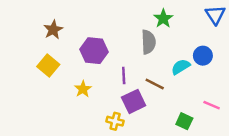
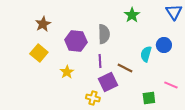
gray semicircle: (148, 42) -> (104, 34), moved
cyan semicircle: (181, 67) -> (146, 54), turned -42
green square: (184, 121) -> (149, 98), turned -32

